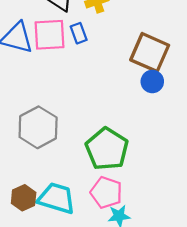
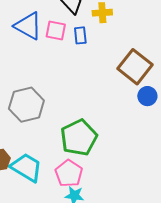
pink square: (49, 35) -> (56, 30), size x0.7
blue circle: (152, 82) -> (147, 96), moved

